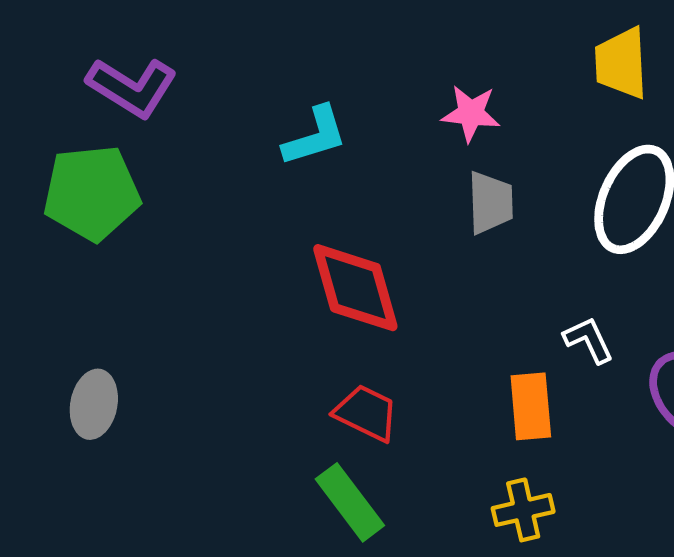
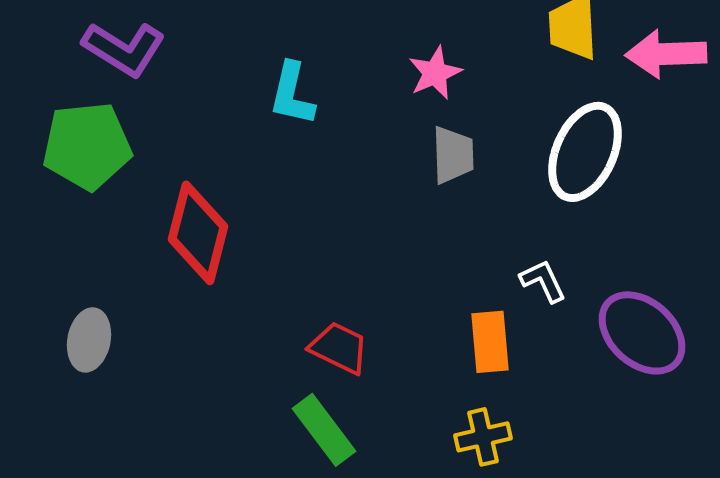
pink star: (471, 113) -> (435, 73), turned -30
cyan L-shape: (315, 136) -> (292, 94), turned 120
red diamond: (355, 288) -> (198, 233), moved, turned 30

